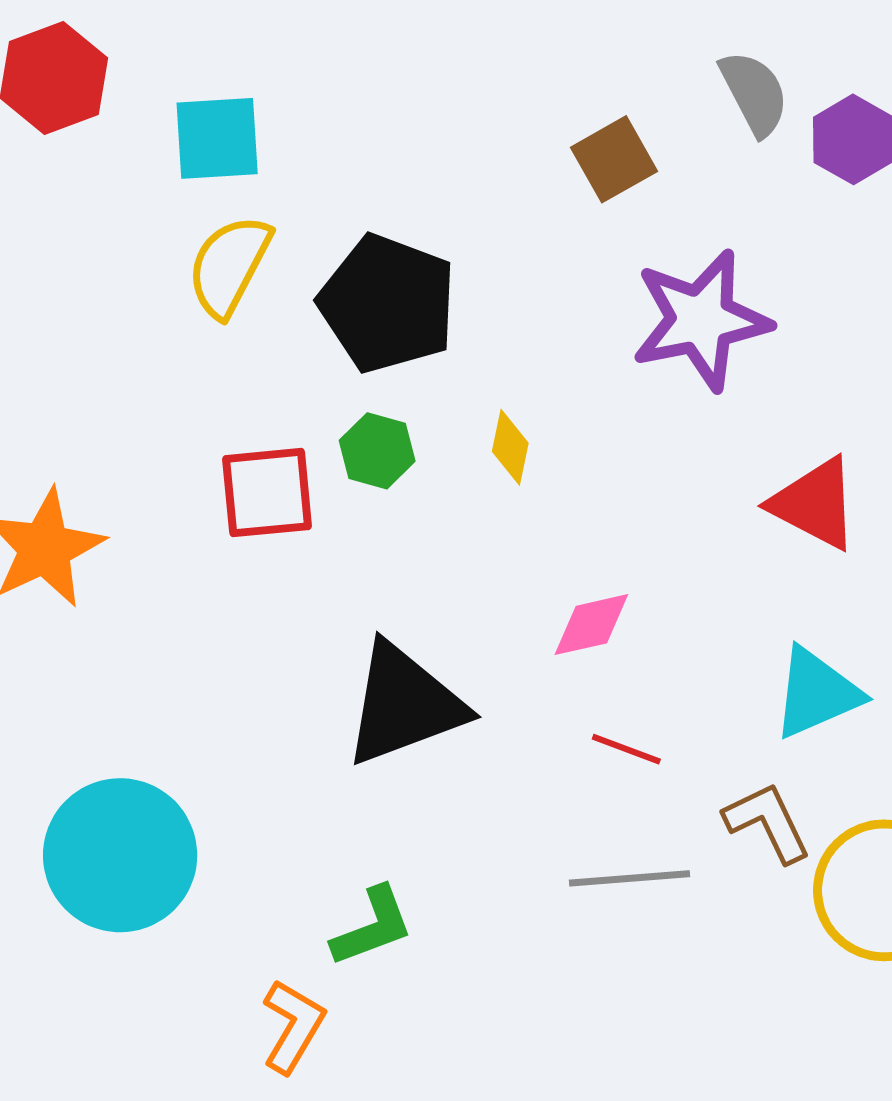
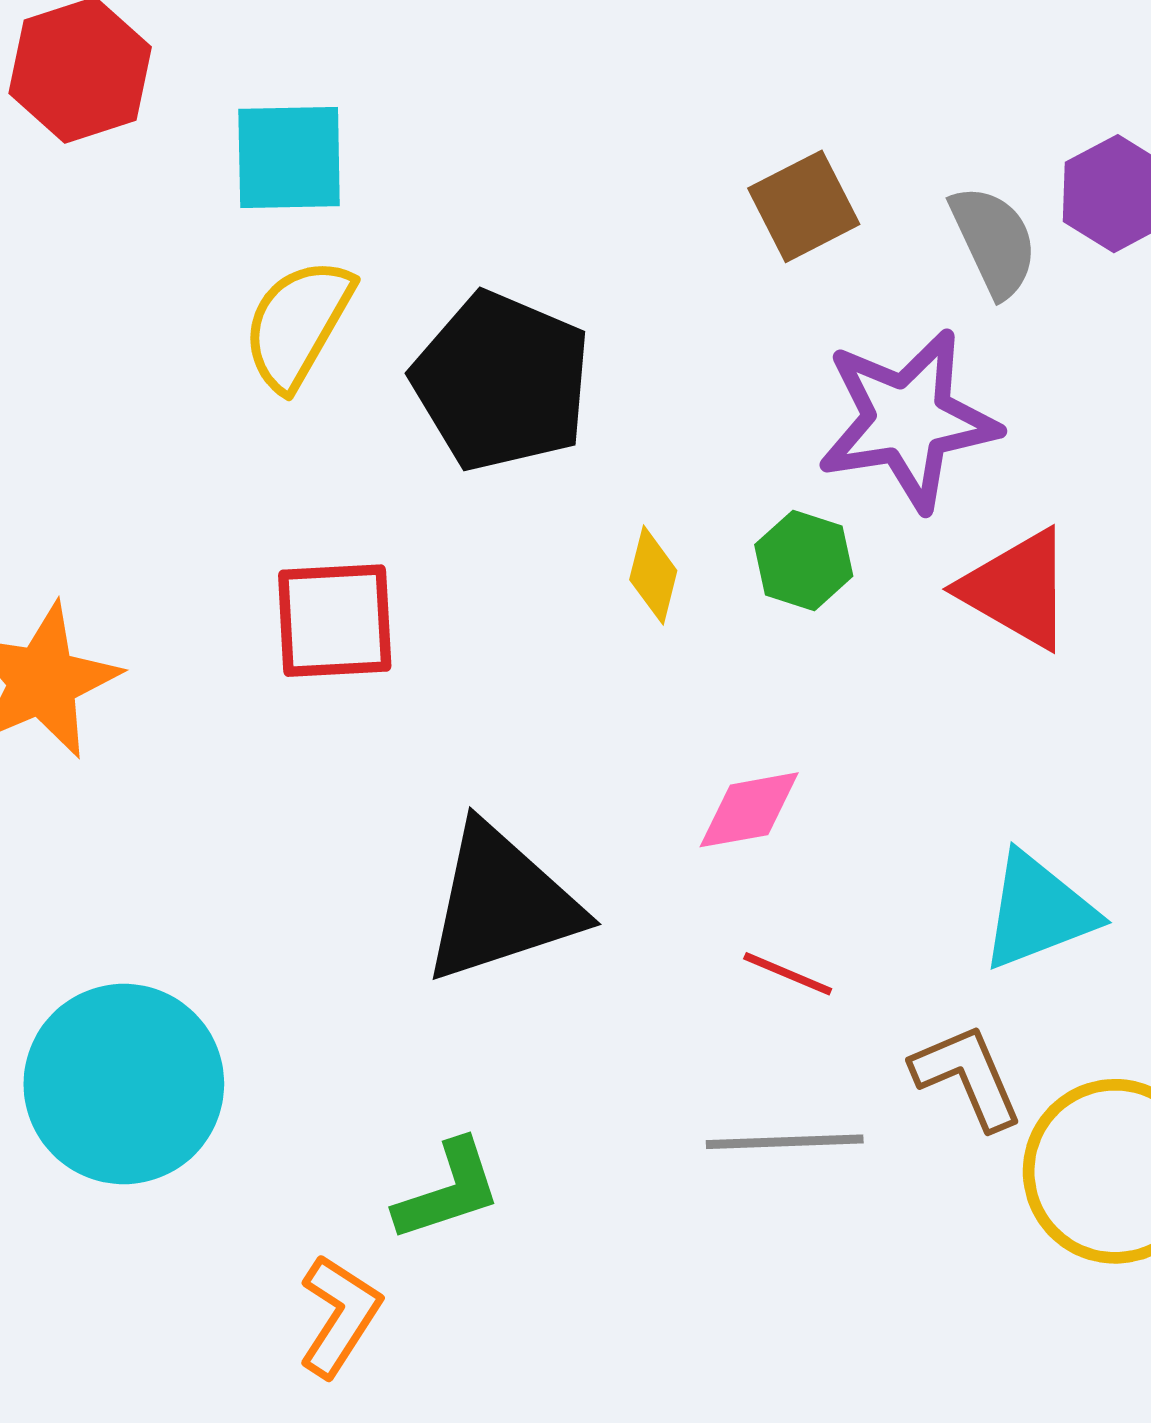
gray semicircle: (754, 93) -> (994, 241), moved
green hexagon: (377, 451) -> (804, 560), moved
red triangle: (815, 504) -> (1017, 589), moved

